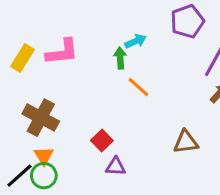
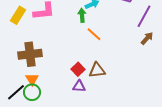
brown cross: (41, 118) -> (30, 54), turned -35
red square: (102, 140) -> (78, 69), moved
brown triangle: (186, 142) -> (97, 70), moved

